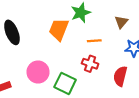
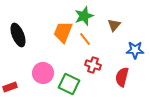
brown triangle: (121, 22) -> (114, 25), moved
orange line: (94, 41) -> (85, 39), moved, turned 56

